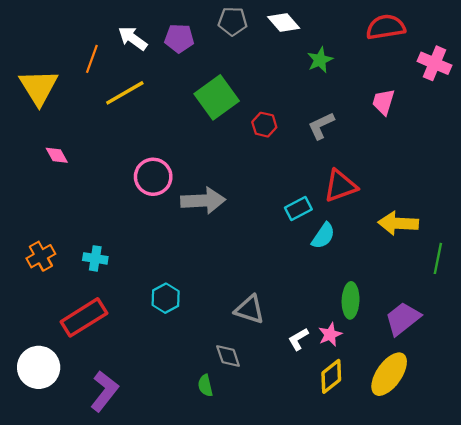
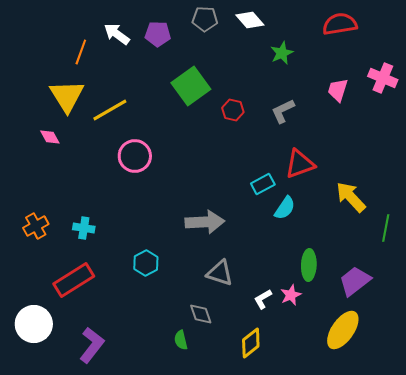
pink cross: (434, 63) -> (383, 78), moved
yellow triangle: (39, 87) -> (67, 96), moved
yellow line: (125, 93) -> (110, 110), moved
gray arrow: (203, 201) -> (205, 222), moved
yellow arrow: (398, 223) -> (351, 197), turned 44
yellow diamond: (331, 376) -> (251, 343), moved

